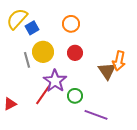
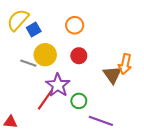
gray line: (27, 60) -> (28, 63), turned -56
red triangle: (10, 104) -> (11, 122), moved, turned 32

